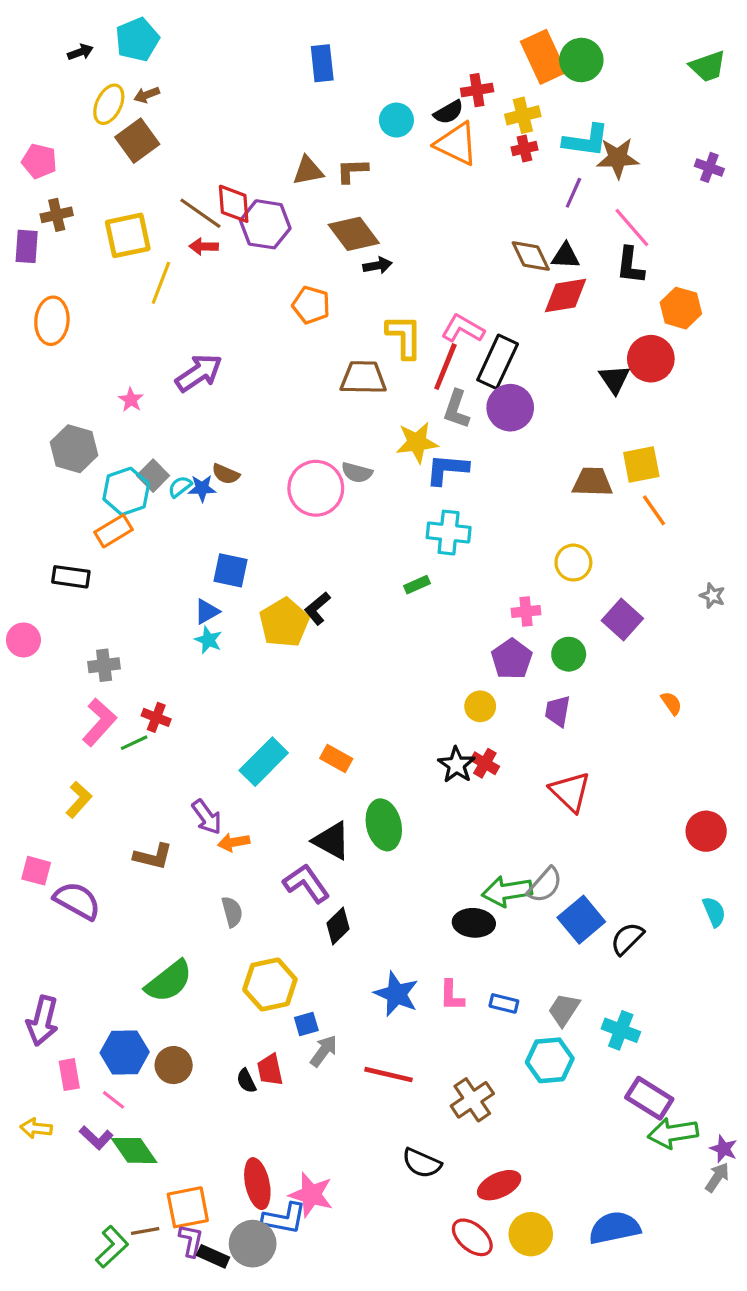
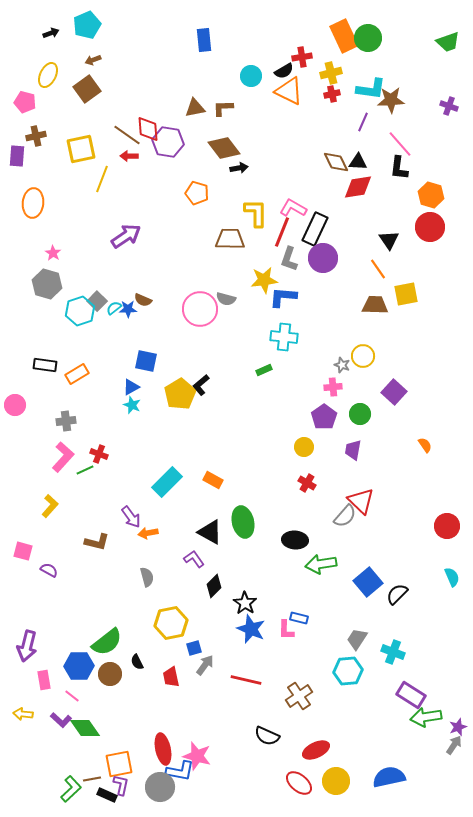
yellow ellipse: (109, 104) -> (48, 75), moved
red circle: (651, 359) -> (430, 227), moved
pink star: (131, 400) -> (53, 253), moved
orange line: (654, 510) -> (378, 269), moved
orange rectangle: (114, 531) -> (77, 374), moved
gray star: (712, 596) -> (342, 365), moved
black star: (456, 765) -> (245, 603), moved
purple L-shape: (306, 883) -> (194, 559), size x0.7
gray semicircle: (545, 885) -> (345, 516), moved
purple semicircle: (77, 901) -> (49, 570), size x0.6
black ellipse: (474, 923) -> (295, 540), moved
green semicircle: (169, 981) -> (107, 642), moved
blue rectangle: (504, 1003) -> (299, 618), moved
black semicircle: (246, 1081) -> (137, 662), moved
purple star: (724, 1149) -> (458, 727), turned 30
black rectangle: (213, 1256) -> (107, 795), moved

